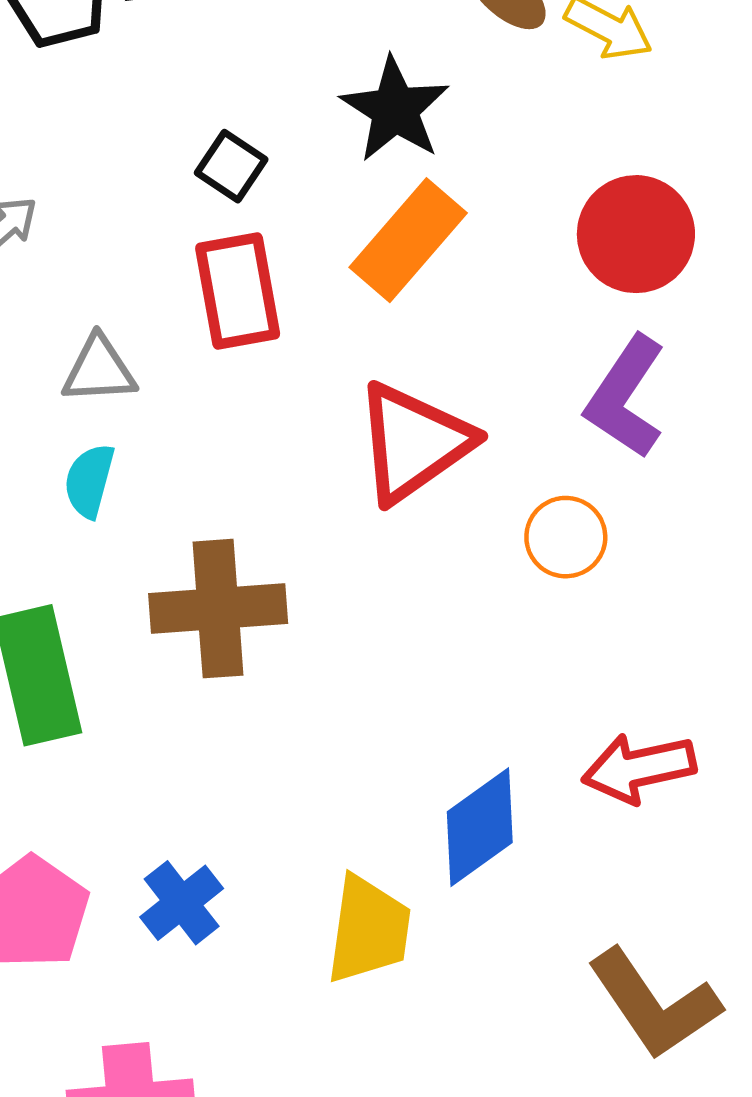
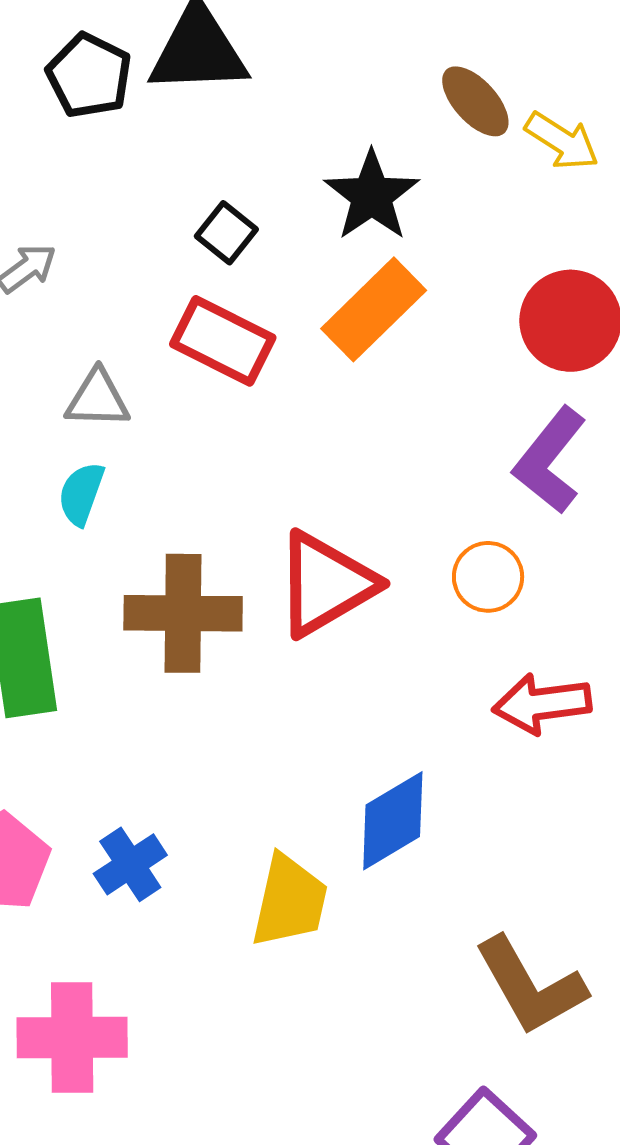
red rectangle: (238, 291) -> (223, 341), turned -58
red triangle: (413, 443) -> (326, 584), moved
red arrow: (639, 768) -> (542, 704), moved

